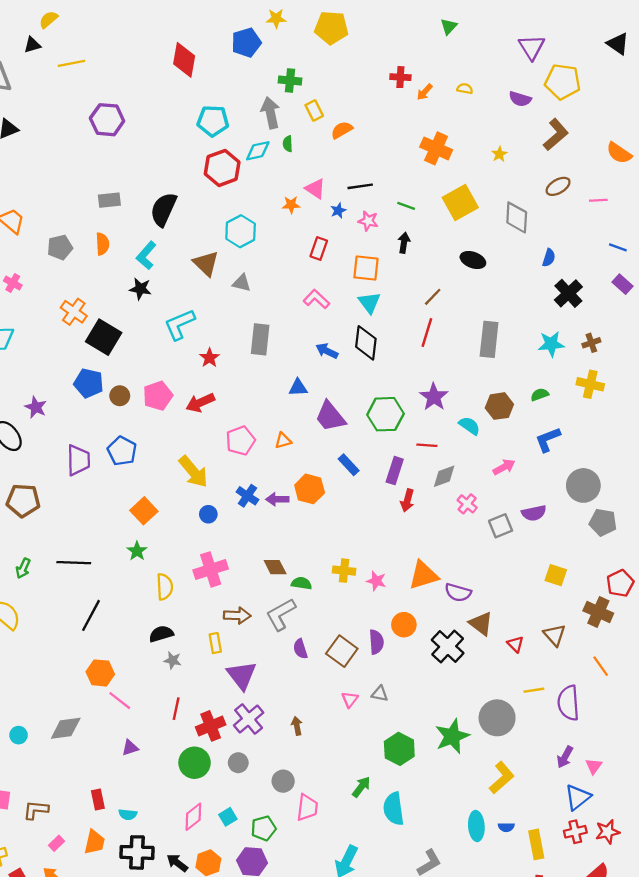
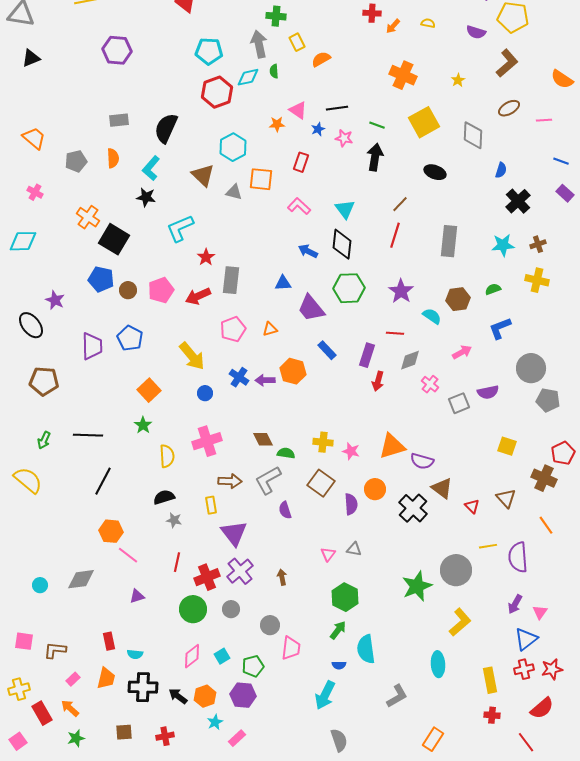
black arrow: (404, 243) -> (375, 157), size x1.5
orange square: (366, 268) -> (261, 179), moved
gray rectangle: (260, 339) -> (231, 280), moved
green hexagon: (385, 414) -> (349, 288), moved
brown square: (342, 651) -> (321, 483), moved
green hexagon: (399, 749) -> (345, 597), moved
blue semicircle: (506, 827) -> (339, 665), moved

